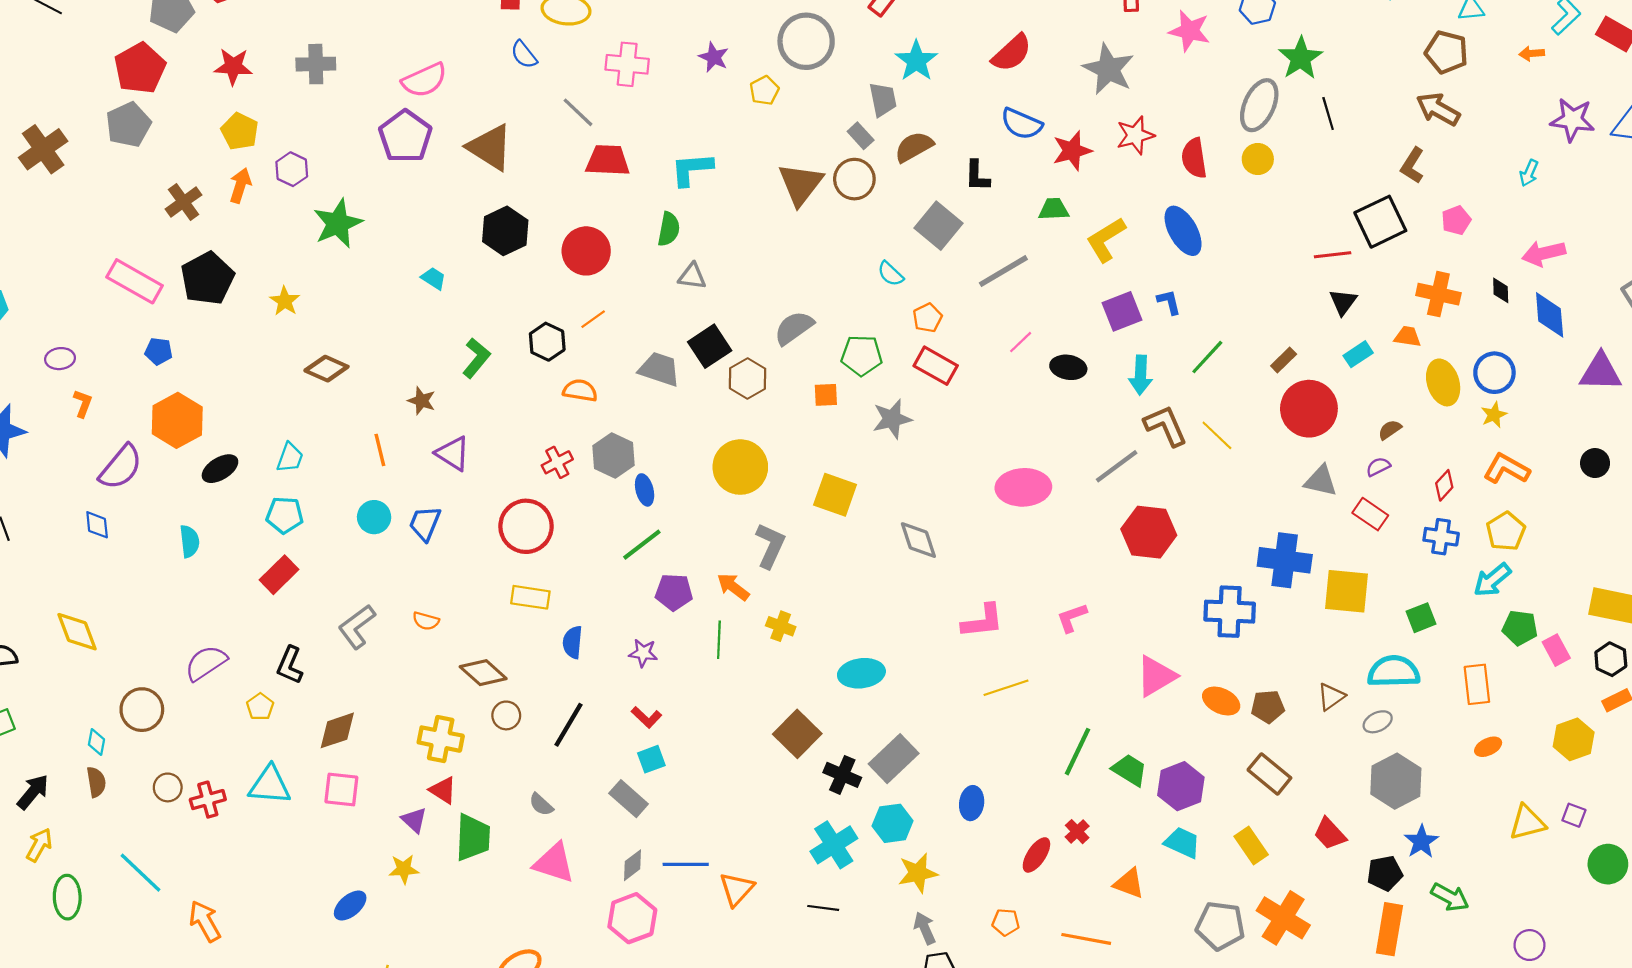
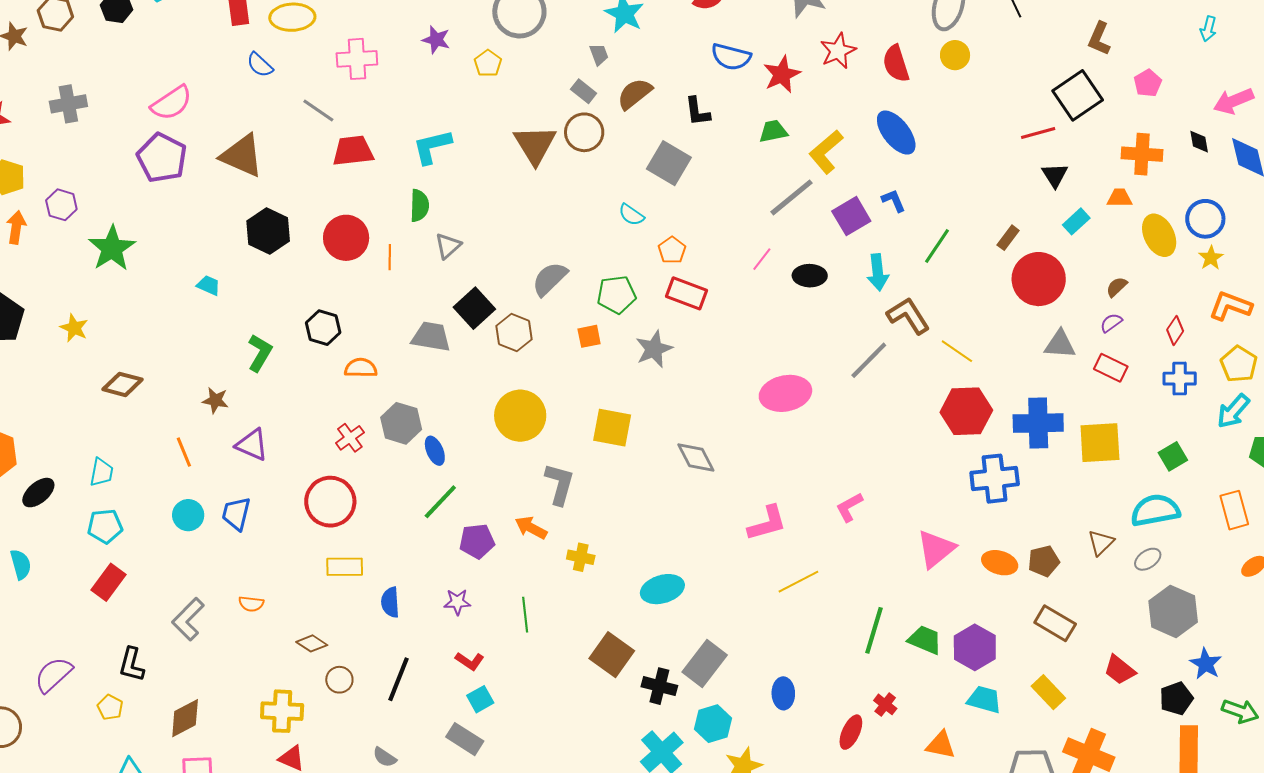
gray trapezoid: (883, 100) -> (599, 54), size x0.7
gray line: (1003, 271) -> (792, 197), moved
gray triangle: (692, 276) -> (448, 246), turned -40
orange line: (593, 319) -> (390, 257), moved, turned -45
yellow line: (1217, 435) -> (957, 351), moved
red hexagon: (1149, 532) -> (966, 411), moved
green line: (719, 640) -> (525, 615), moved
brown diamond: (483, 673) -> (312, 643), size x0.7

